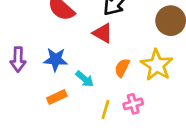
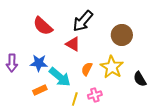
cyan arrow: (85, 79) -> (60, 77), size x1.6

